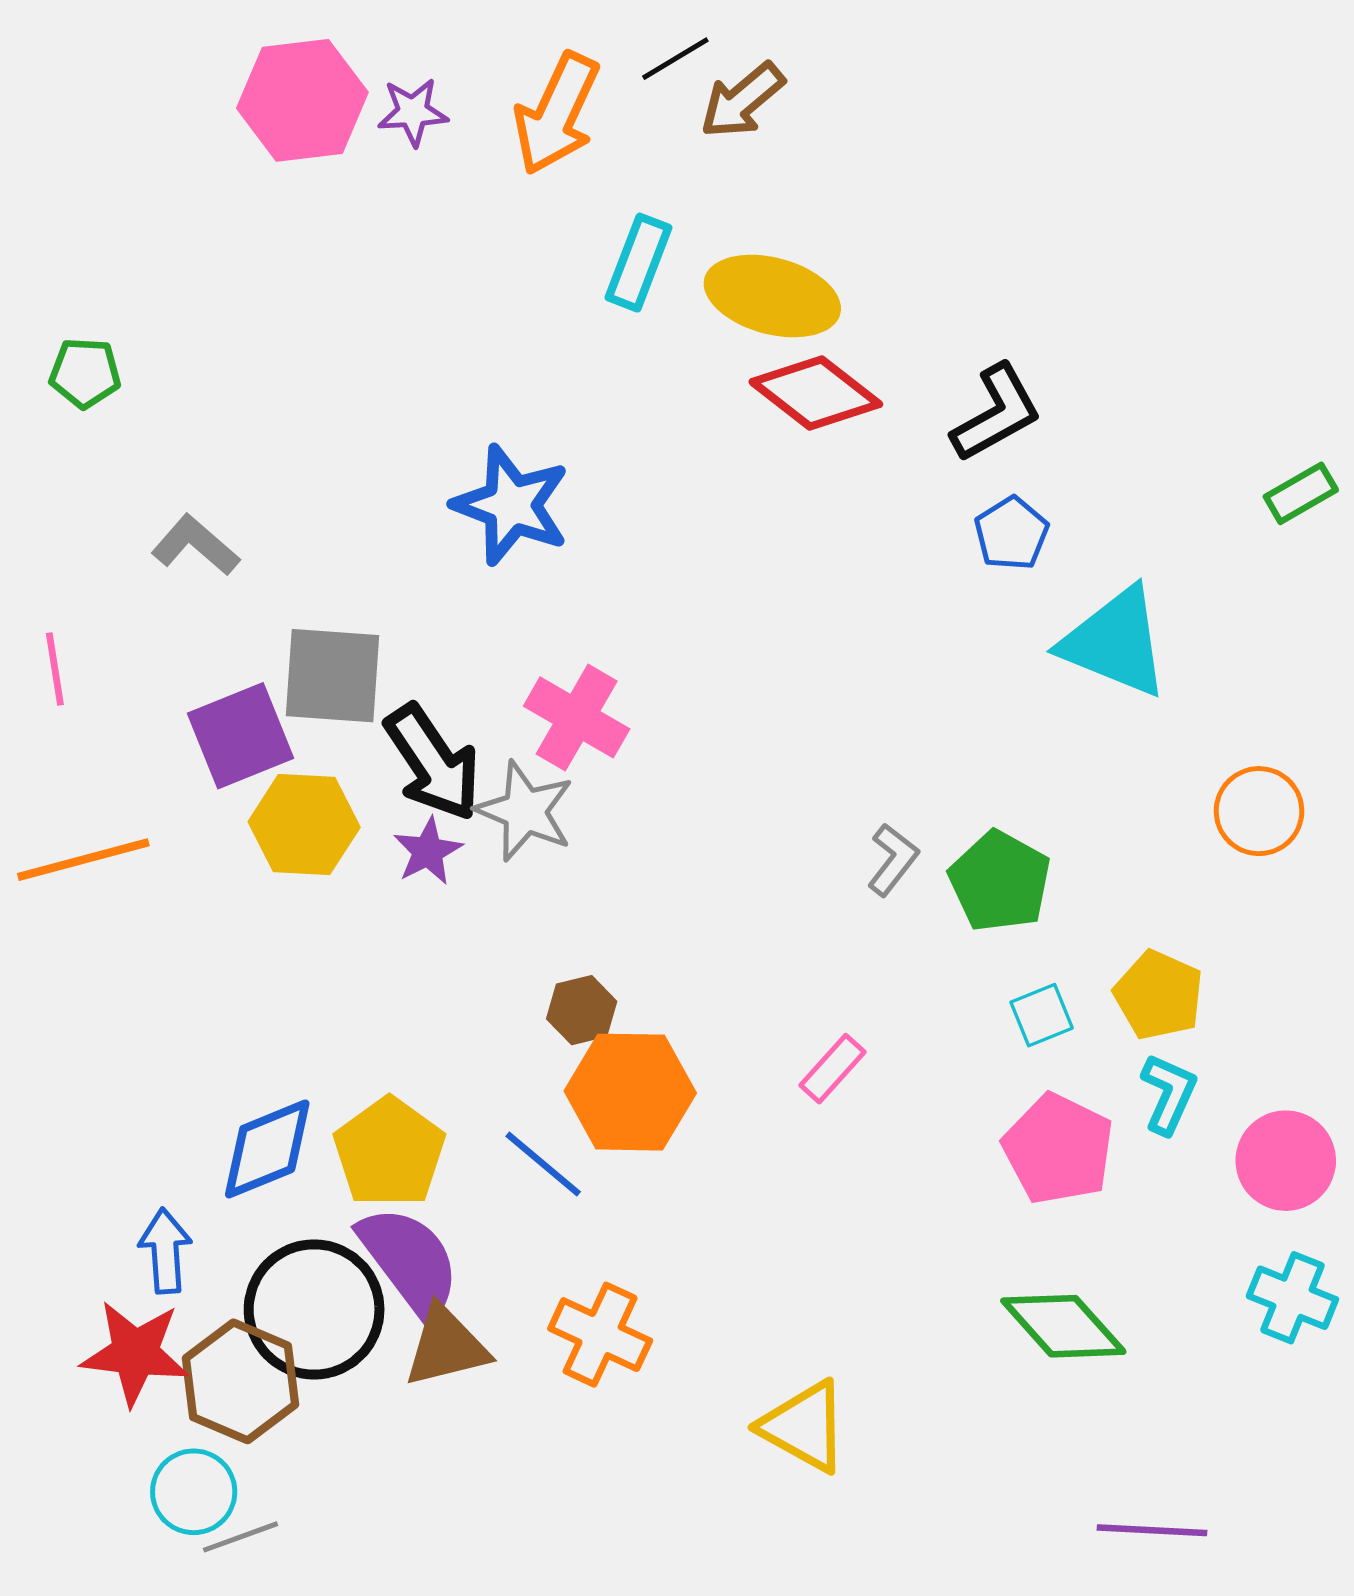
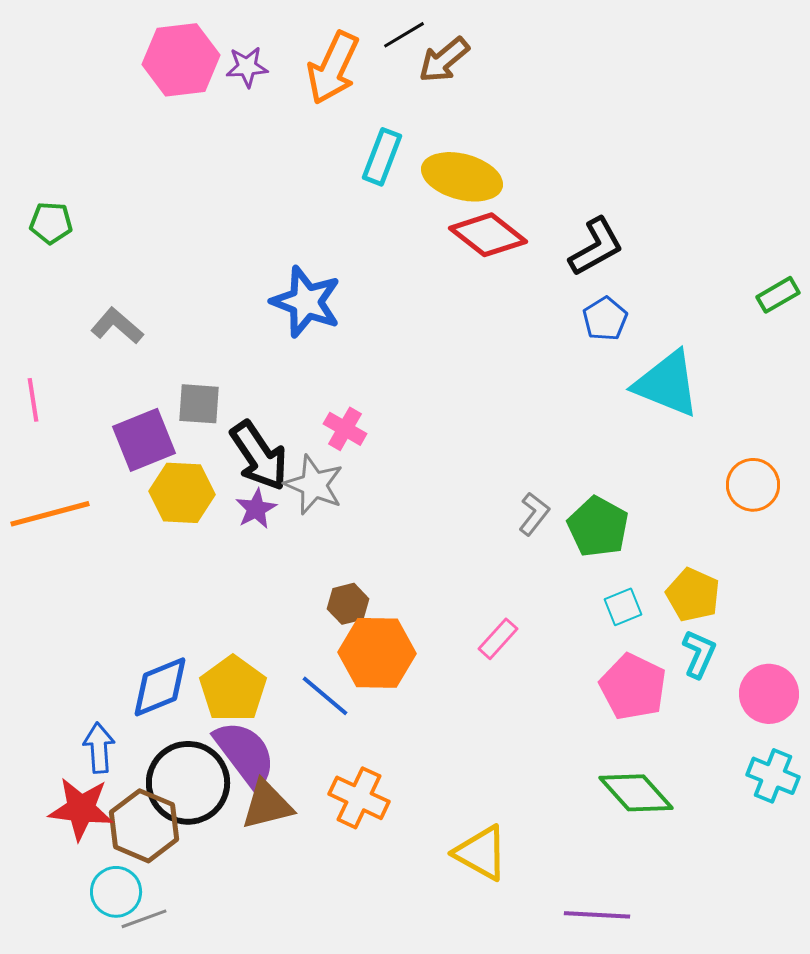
gray square: (332, 676) -> (199, 404), size x0.7
pink cross: (577, 717) -> (345, 429), size x0.7
purple line: (1152, 1530) -> (597, 915), moved

